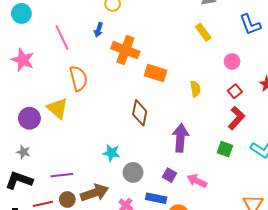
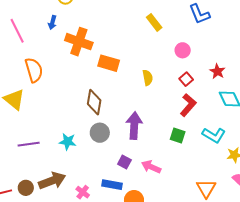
gray circle: (133, 172) -> (100, 133), moved
purple line: (62, 175) -> (29, 144), moved

